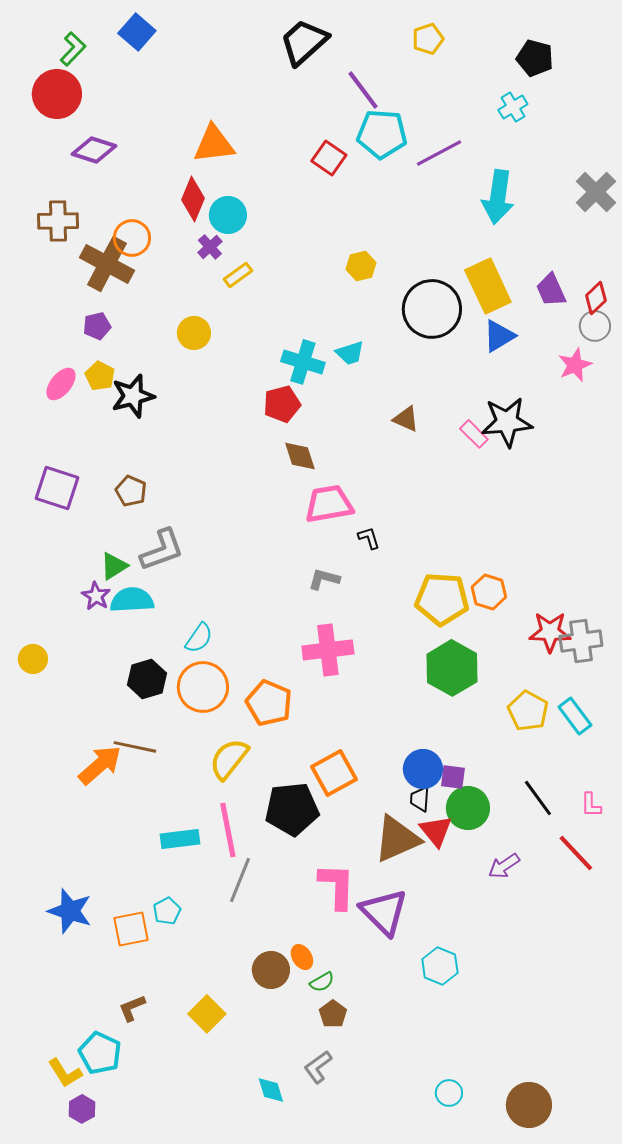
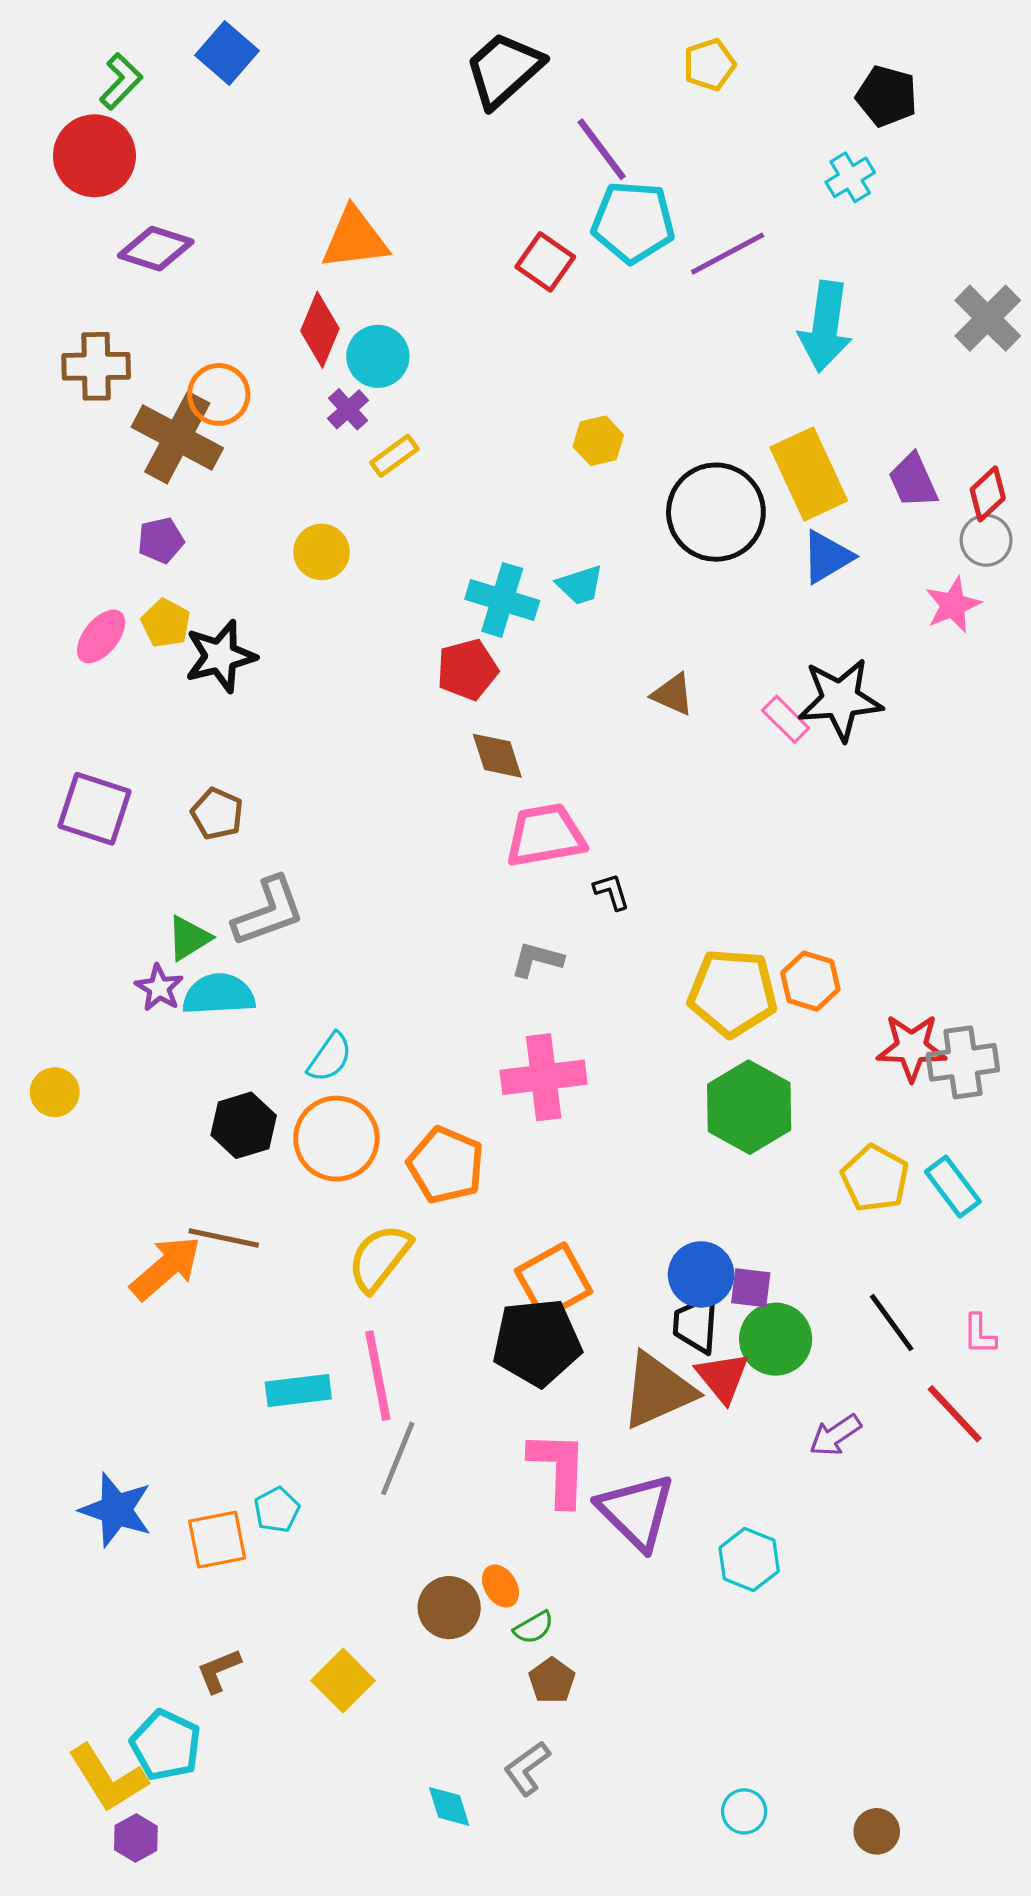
black trapezoid: (420, 799) -> (696, 1324), size x1.4
black pentagon: (292, 809) -> (537, 1342), moved
cyan hexagon: (440, 966) -> (749, 1560), moved
yellow L-shape: (65, 1073) -> (108, 1778), size x1.4
brown circle: (529, 1105) -> (877, 1831), size x0.6

